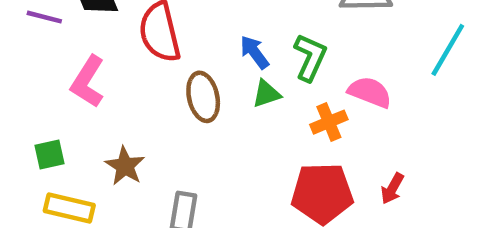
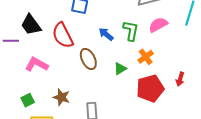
pink L-shape: (88, 82) -> (37, 64), turned 100
pink semicircle: (370, 92) -> (158, 25), moved, turned -36
green triangle: (266, 94) -> (120, 69), moved

